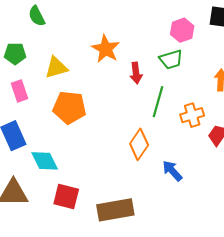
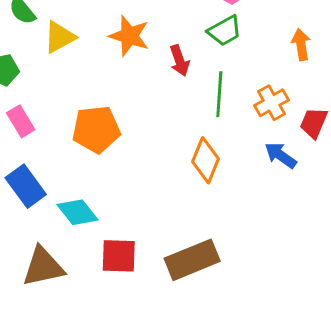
yellow triangle: (56, 67) -> (60, 37), moved
blue arrow: (172, 171) -> (281, 155), moved

